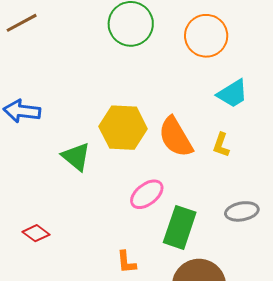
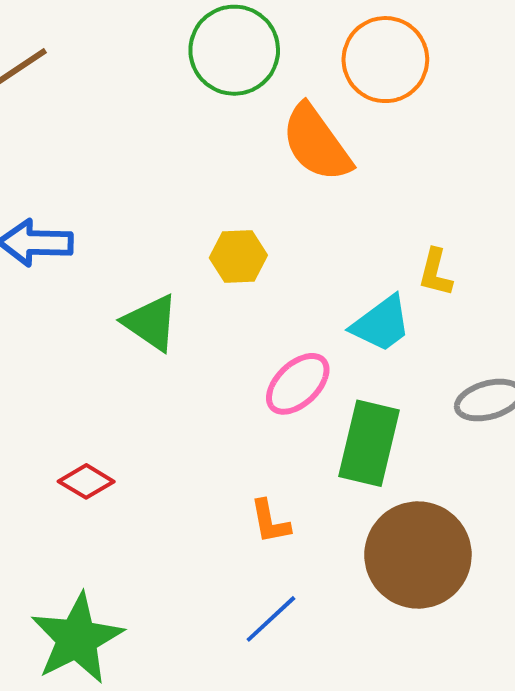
cyan trapezoid: (232, 94) -> (381, 324), moved
yellow hexagon: (123, 128) -> (238, 257), size x0.6
orange semicircle: (176, 137) -> (316, 143), moved

